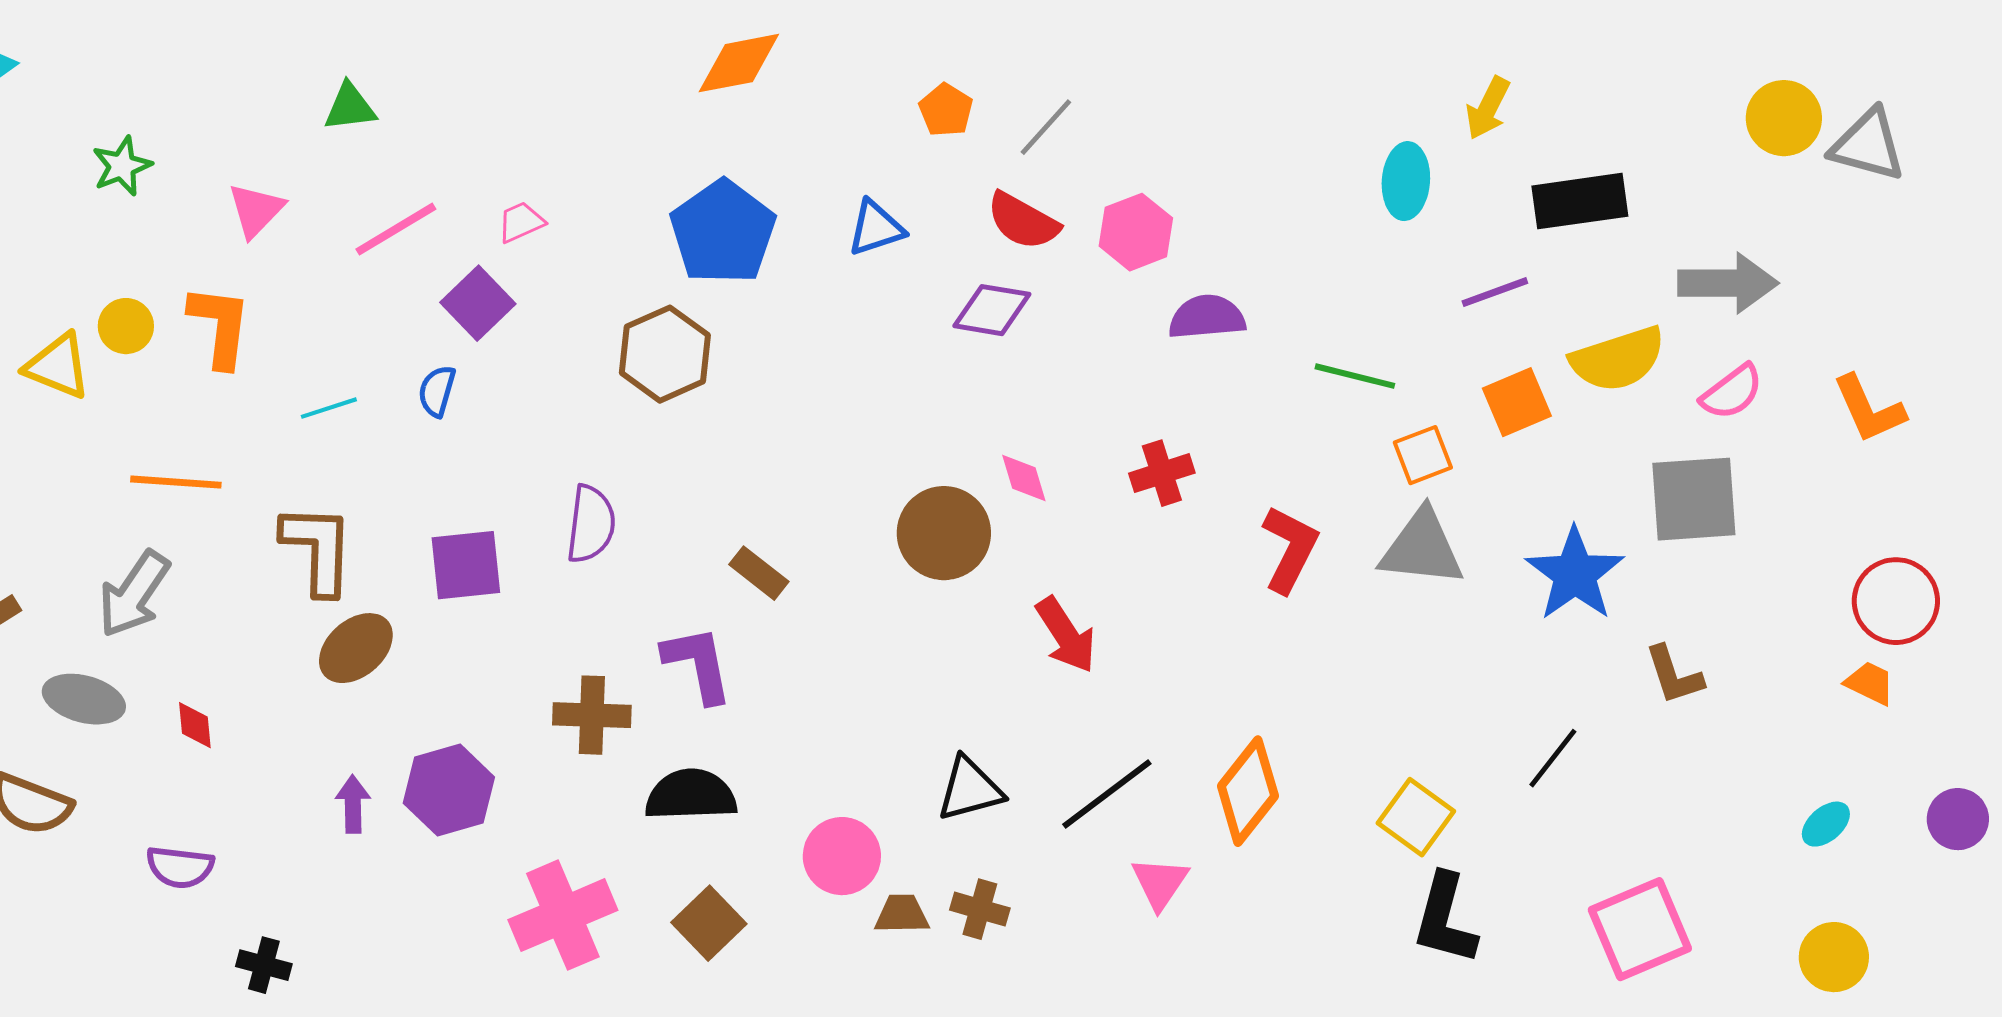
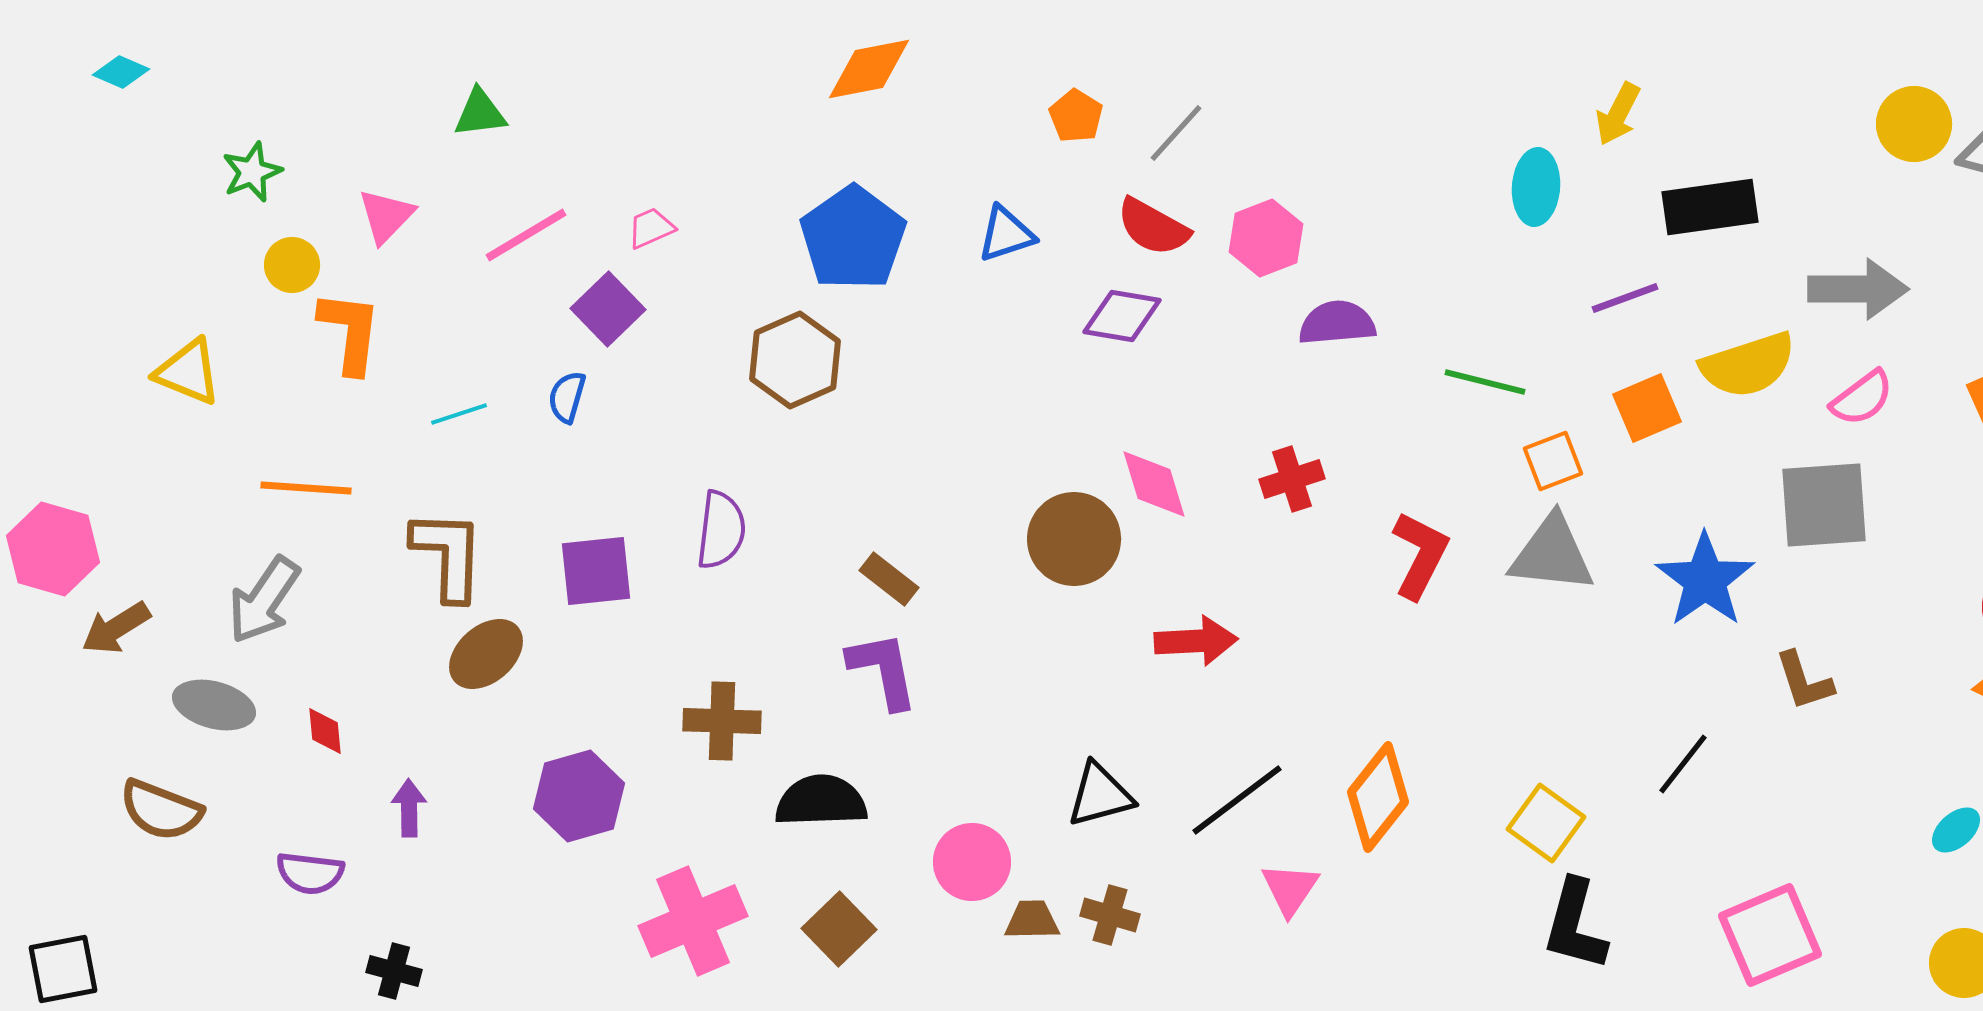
yellow circle: (126, 326) -> (292, 265), moved
pink diamond: (1024, 478) -> (1154, 484), size x1.4
red arrow: (1066, 635) -> (1196, 641), turned -60
purple L-shape: (698, 664) -> (883, 670), moved
purple arrow: (353, 804) -> (409, 808), moved

